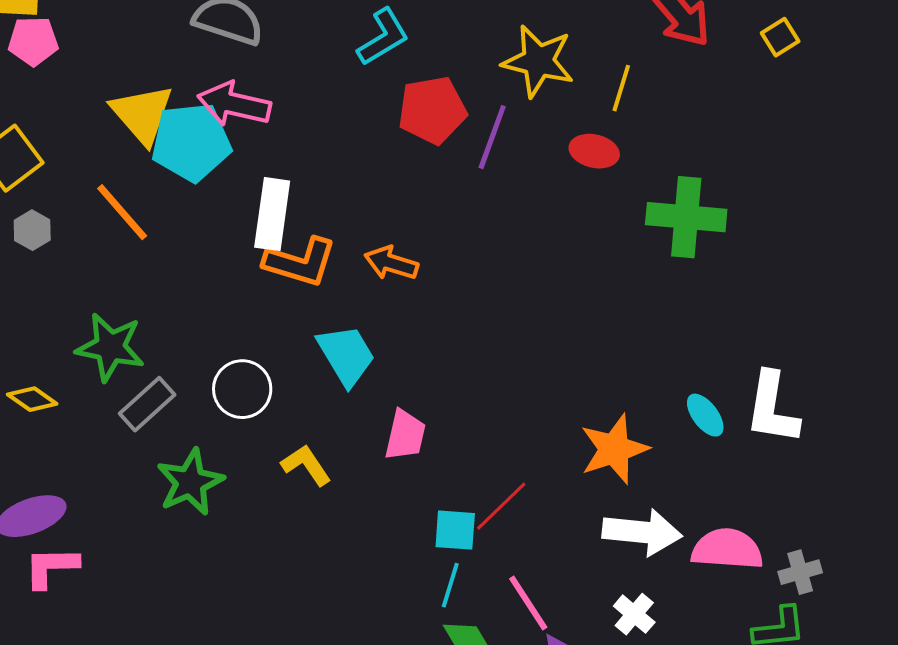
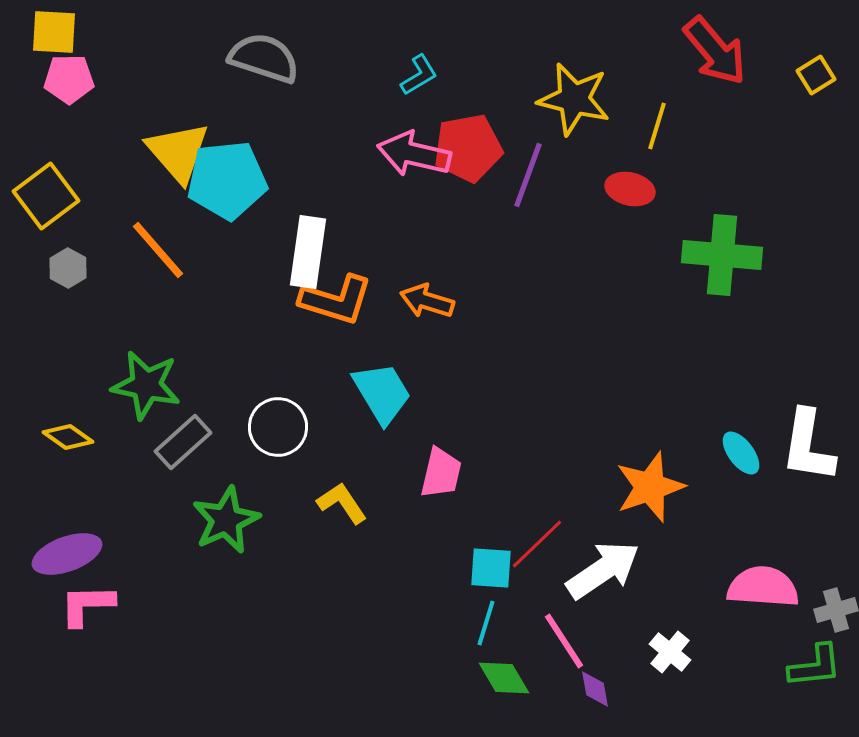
cyan L-shape: (383, 37) -> (419, 75), size x0.7
pink arrow: (234, 104) -> (414, 154), moved
white arrow: (642, 532) -> (603, 570), moved, turned -40

